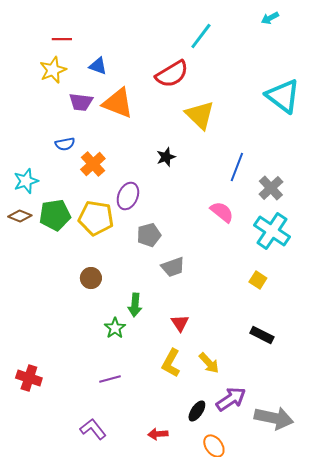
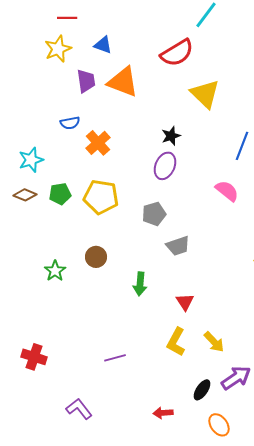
purple trapezoid: (81, 102) -> (86, 81), turned -105
purple ellipse: (128, 196) -> (165, 166), moved
green pentagon: (55, 215) -> (60, 194), size x0.7
green star: (115, 328) -> (55, 271), moved
purple L-shape: (93, 429) -> (79, 409), moved

